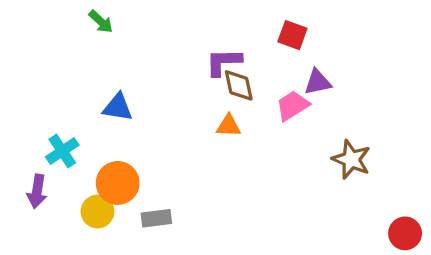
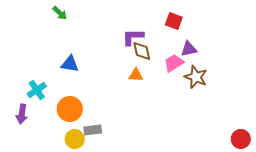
brown star: (351, 159) -> (196, 77), moved
yellow circle: (97, 212) -> (75, 139), moved

